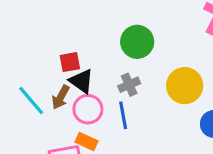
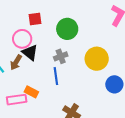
red square: (70, 62) -> (35, 19), moved
pink circle: (88, 109) -> (22, 39), moved

